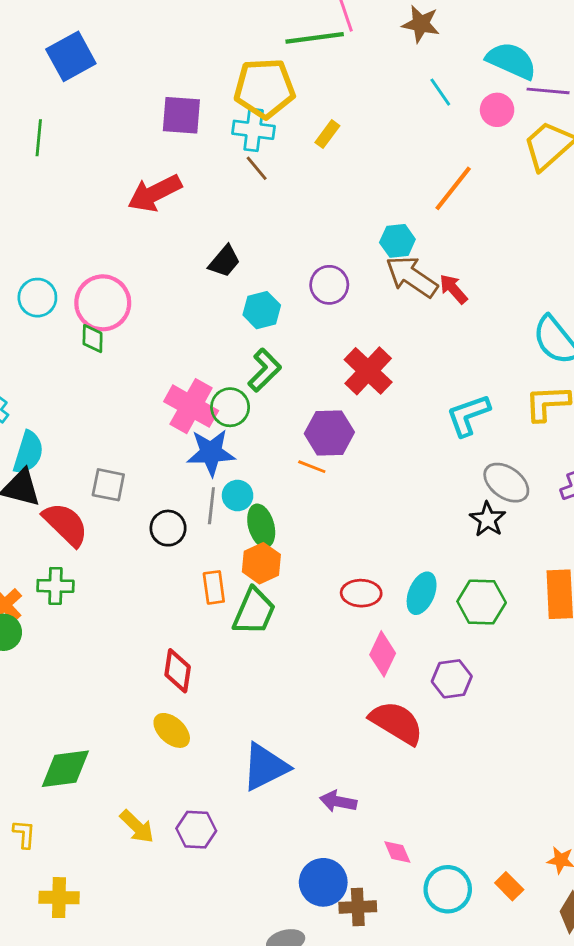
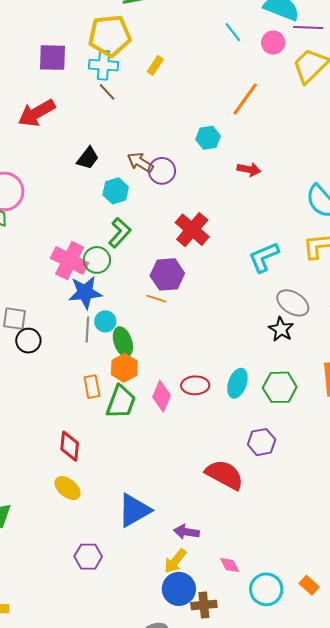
brown arrow: (412, 277) -> (140, 162), moved, size x0.7
red arrow: (453, 289) -> (249, 169), turned 145
black circle: (168, 528) -> (28, 341), moved
pink diamond: (383, 654) -> (161, 396), moved
yellow arrow: (137, 827) -> (175, 561), moved, turned 88

